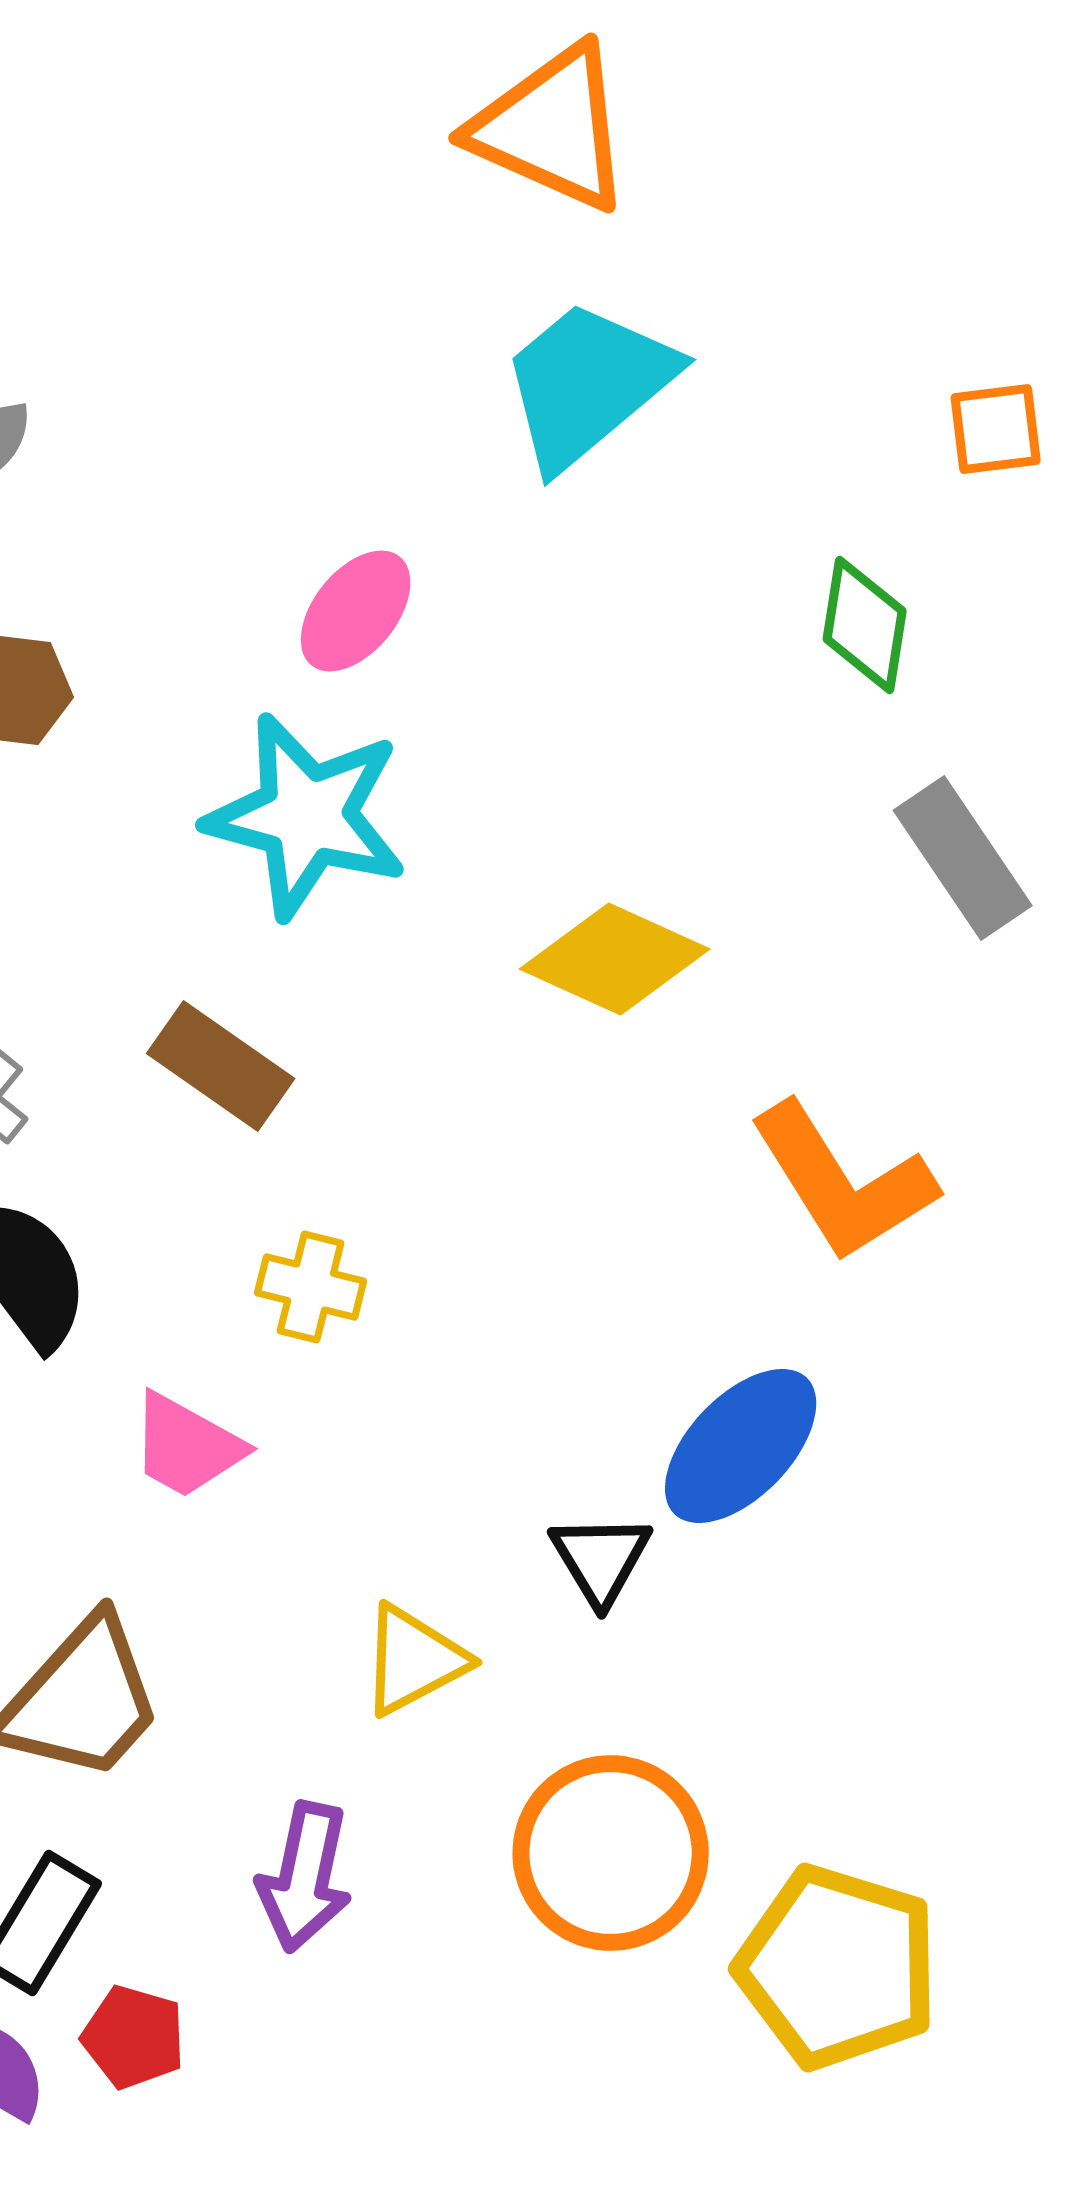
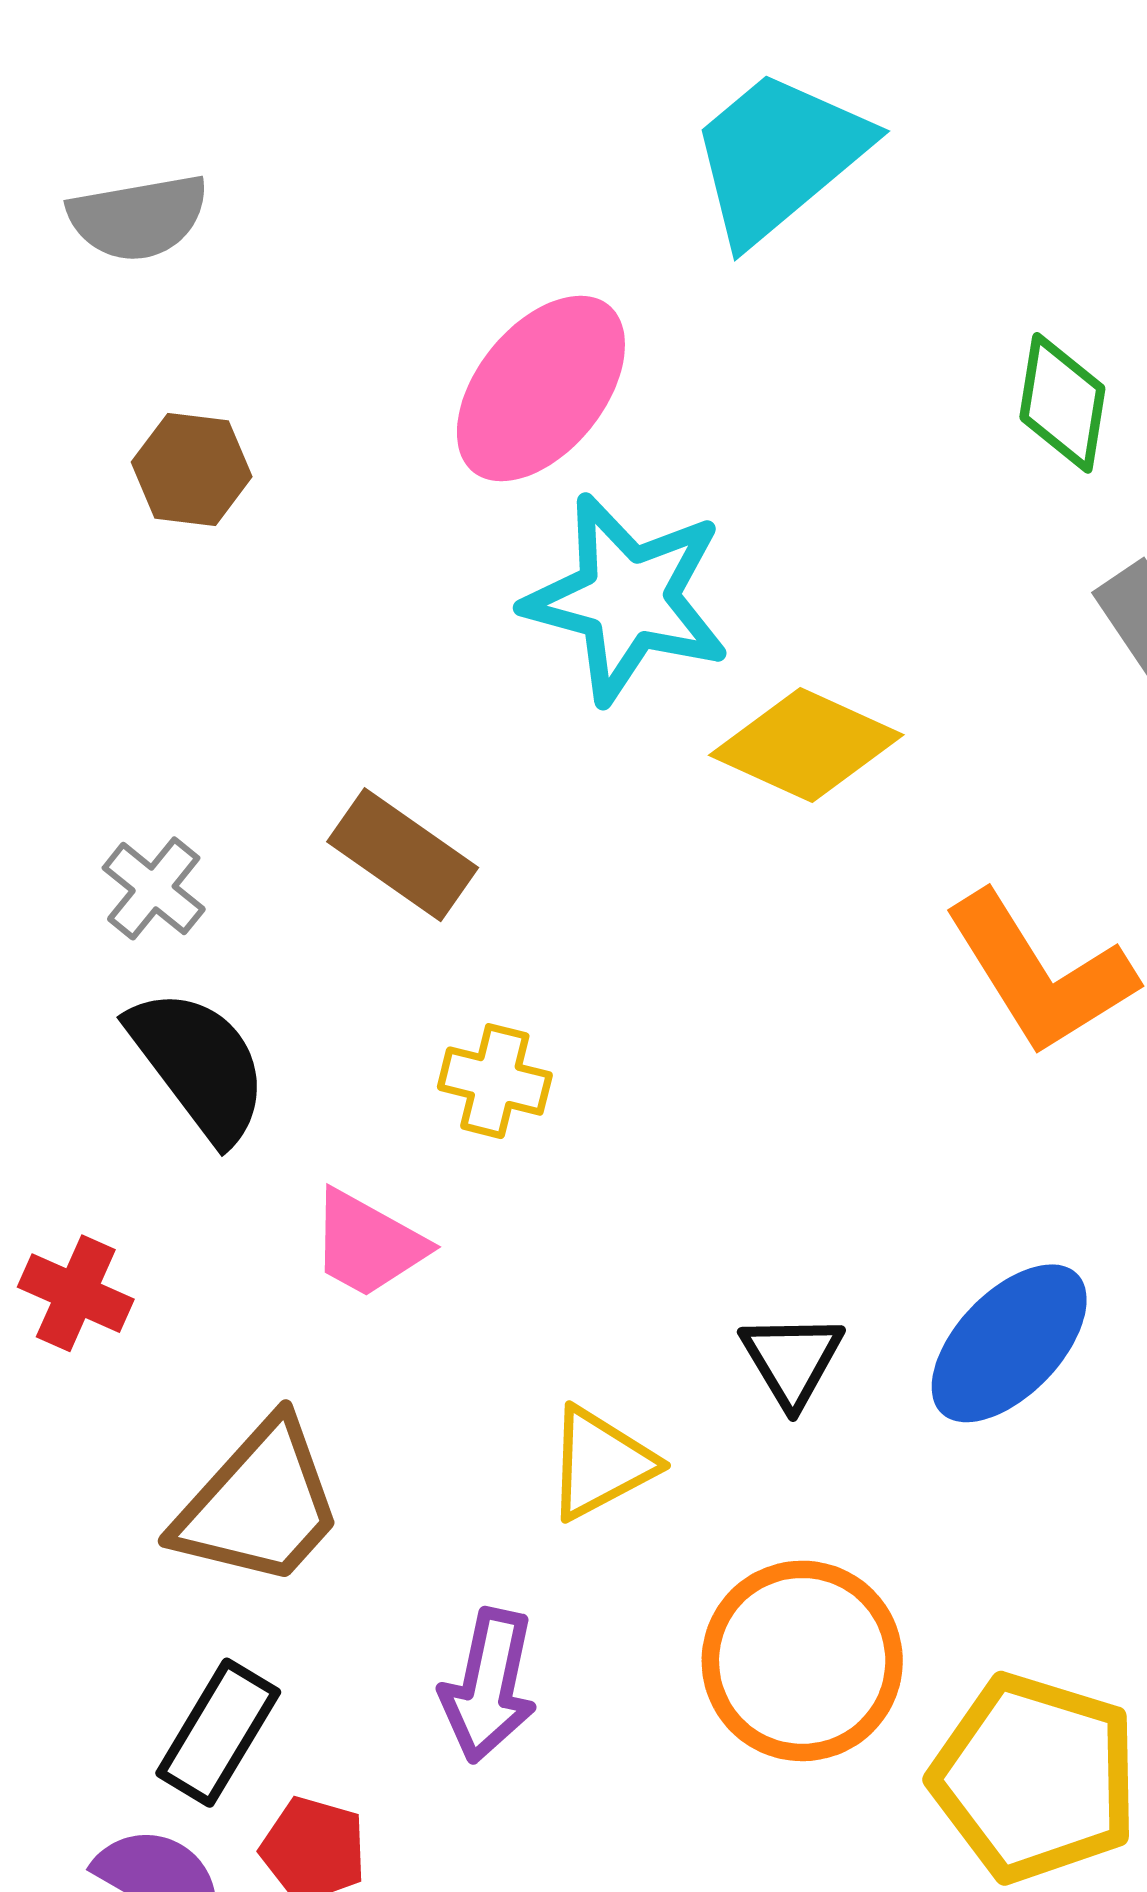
pink ellipse: (356, 611) -> (541, 389), size x1.5
cyan star: (307, 816) -> (627, 599), moved
blue ellipse: (741, 1446) -> (1009, 1343), moved

